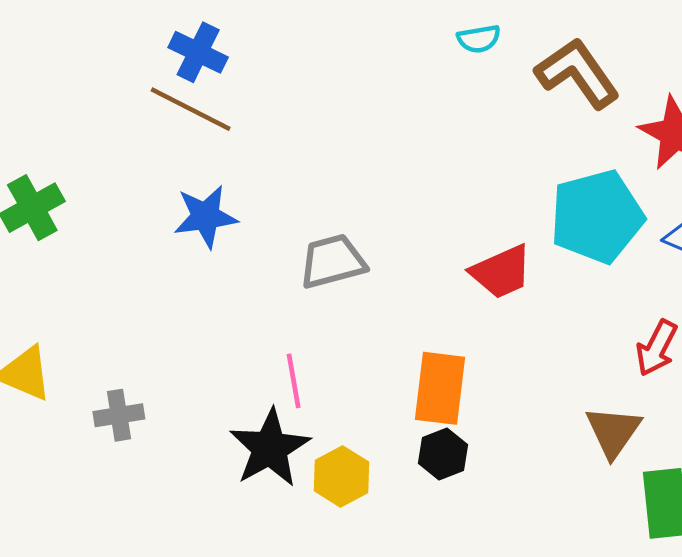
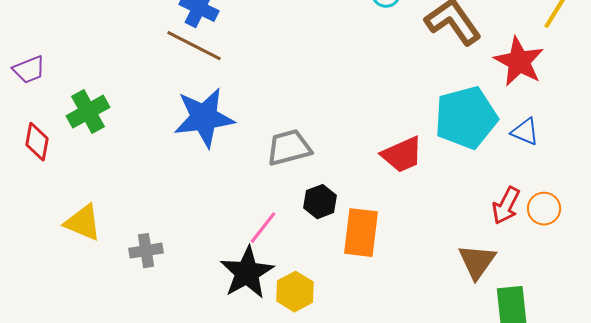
blue star: (206, 217) -> (204, 118), size x1.4
pink line: (294, 381) -> (263, 228), turned 48
black hexagon: (443, 454) -> (320, 202), moved

